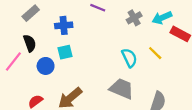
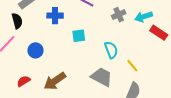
black semicircle: (30, 43) -> (17, 21), moved
cyan square: (65, 52) -> (79, 36), moved
yellow line: (155, 53) -> (132, 66), moved

